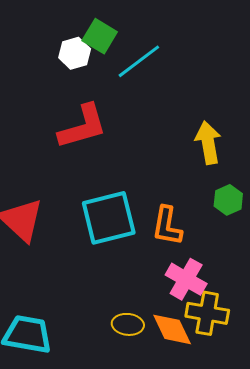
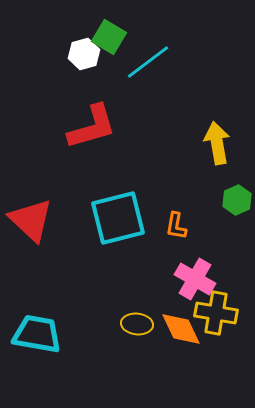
orange L-shape: (167, 226) -> (176, 226), size x0.7

